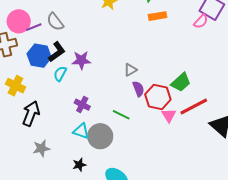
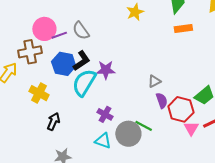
cyan semicircle: (60, 74) -> (84, 83), size x1.8
black arrow: (31, 114) -> (53, 122), size x0.7
gray circle: (100, 136) -> (128, 134), moved

